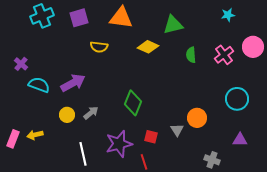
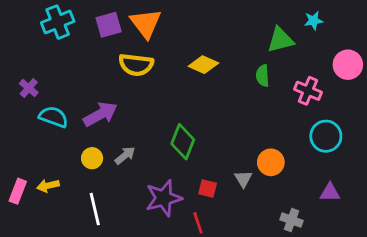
orange triangle: (121, 18) -> (146, 23), moved, turned 45
green triangle: (173, 25) -> (280, 40), moved
yellow semicircle: (99, 47) -> (136, 65), size x1.4
pink cross: (224, 55) -> (308, 91), moved, turned -30
white line: (83, 154) -> (95, 209), moved

